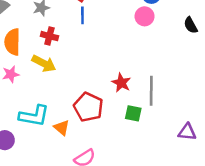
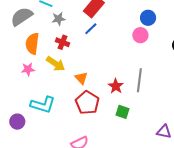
blue line: (82, 15) -> (91, 29), turned 40
gray line: (151, 91) -> (139, 80), moved
orange triangle: (62, 128) -> (81, 78), moved

